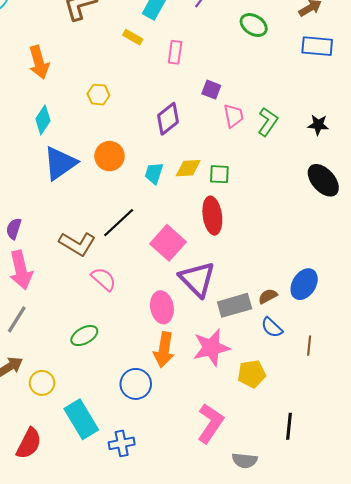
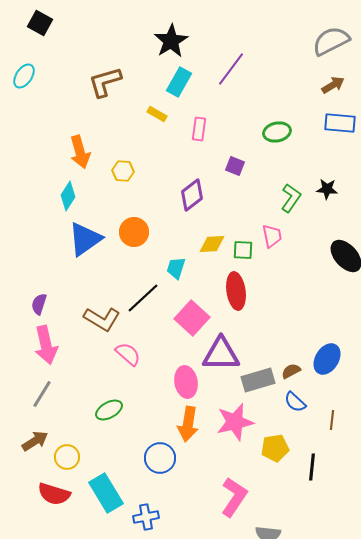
green ellipse: (254, 25) -> (277, 132), moved, turned -44
orange arrow: (39, 62) -> (80, 152), moved
pink trapezoid: (234, 116) -> (272, 236), moved
black star: (318, 125) -> (327, 189), moved
cyan trapezoid: (154, 173) -> (176, 268), moved
purple triangle: (197, 279) -> (221, 354), turned -45
black line: (289, 426) -> (312, 467), moved
red semicircle: (29, 443) -> (54, 494), moved, turned 80

